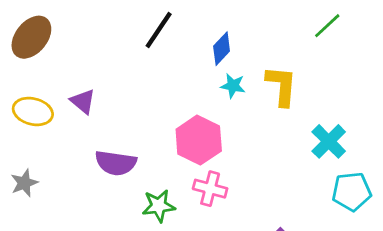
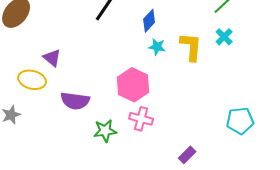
yellow ellipse: (33, 111) -> (32, 80), moved
cyan cross: (329, 141) -> (224, 37), moved, size x0.7

